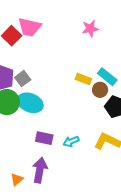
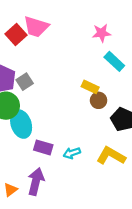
cyan rectangle: (107, 77) -> (114, 61), moved
brown circle: (100, 90) -> (99, 100), moved
cyan ellipse: (30, 103) -> (21, 124), moved, turned 45

